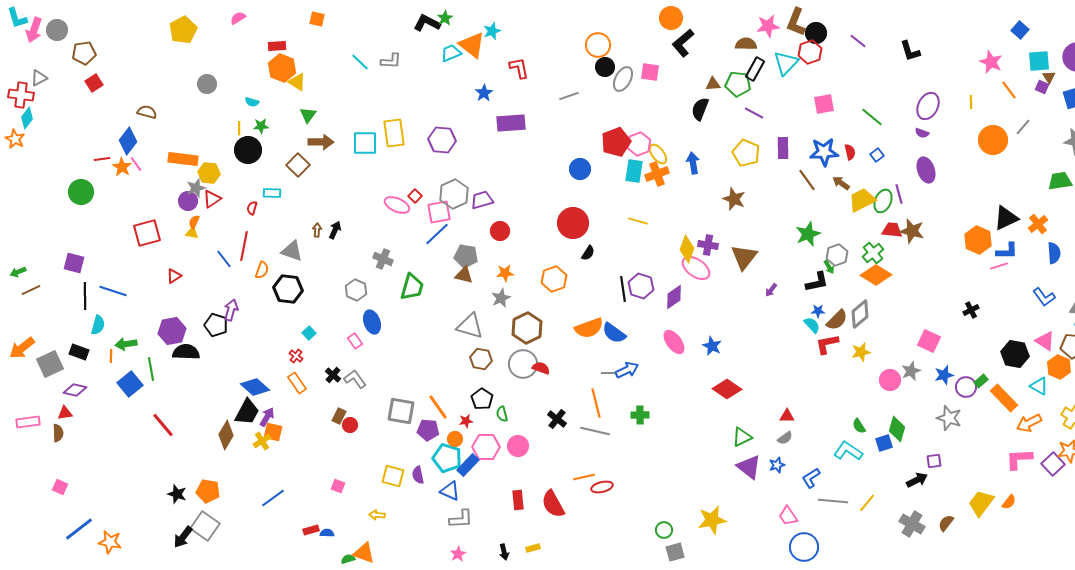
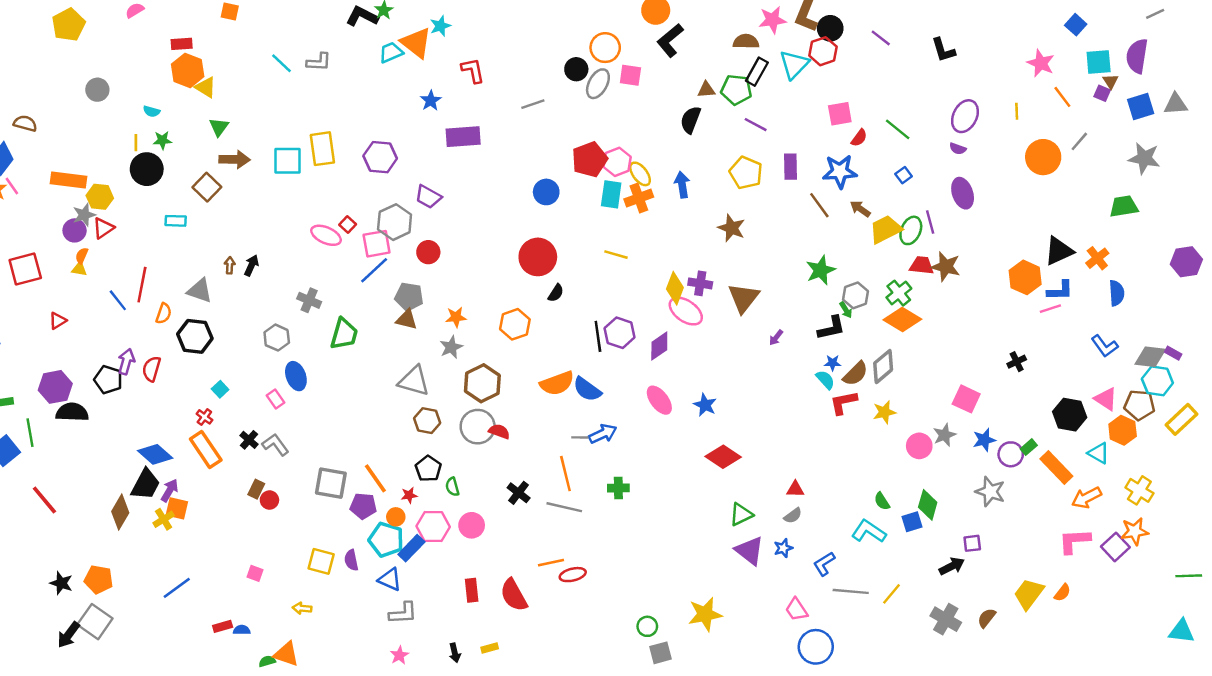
orange circle: (598, 45) -> (605, 48), moved
red semicircle: (850, 152) -> (859, 138), moved, turned 49
purple trapezoid: (482, 200) -> (428, 197), moved, turned -135
red semicircle: (252, 208) -> (152, 369), moved, size x1.5
red circle: (500, 231) -> (428, 252), moved
orange rectangle: (297, 383) -> (206, 449), size x1.4

